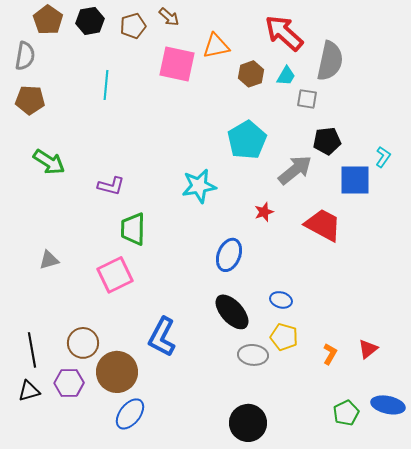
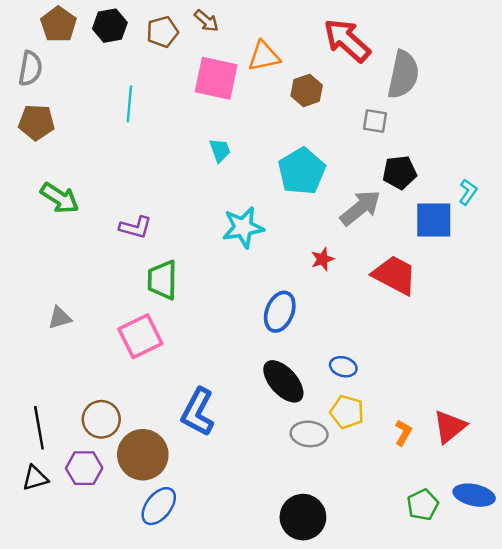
cyan trapezoid: (286, 76) -> (220, 150), moved, turned -50
red triangle: (368, 349) -> (450, 427), size x1.4

